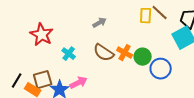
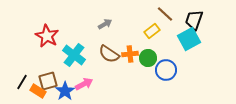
yellow rectangle: (146, 16) -> (152, 31), moved, turned 49
orange cross: (125, 53) -> (130, 54), turned -35
cyan cross: (69, 54) -> (74, 55), size x1.6

